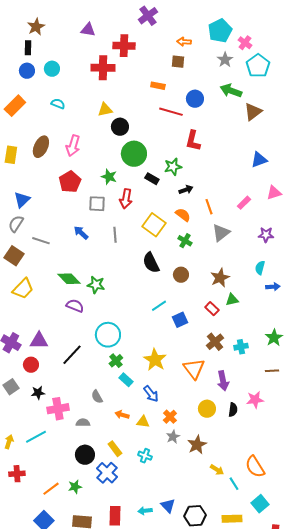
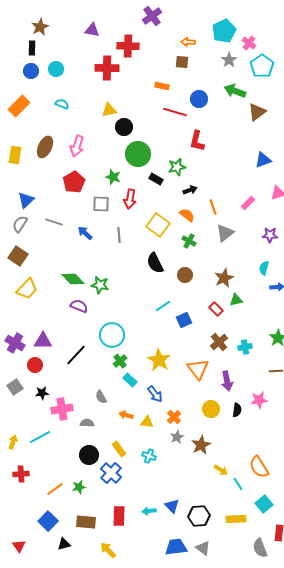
gray line: (41, 241) -> (54, 222), moved

